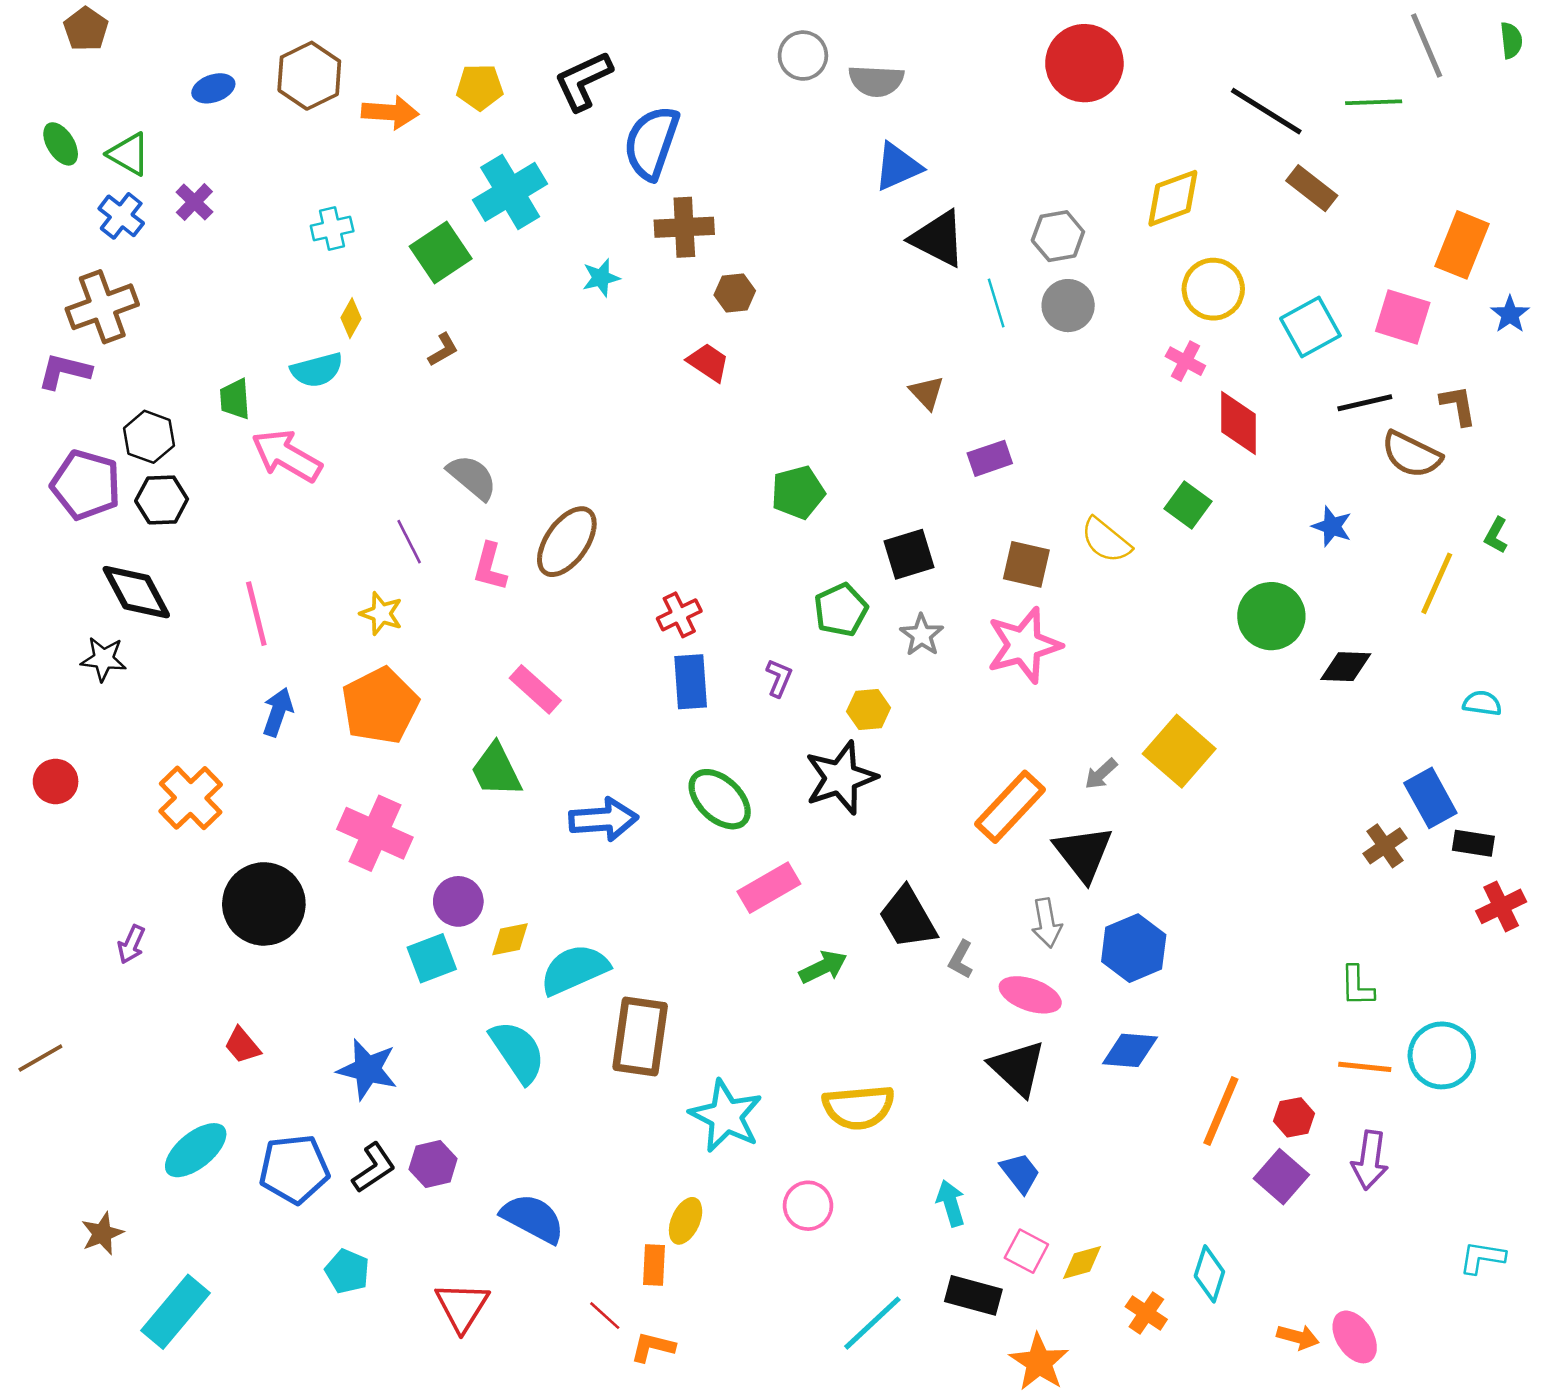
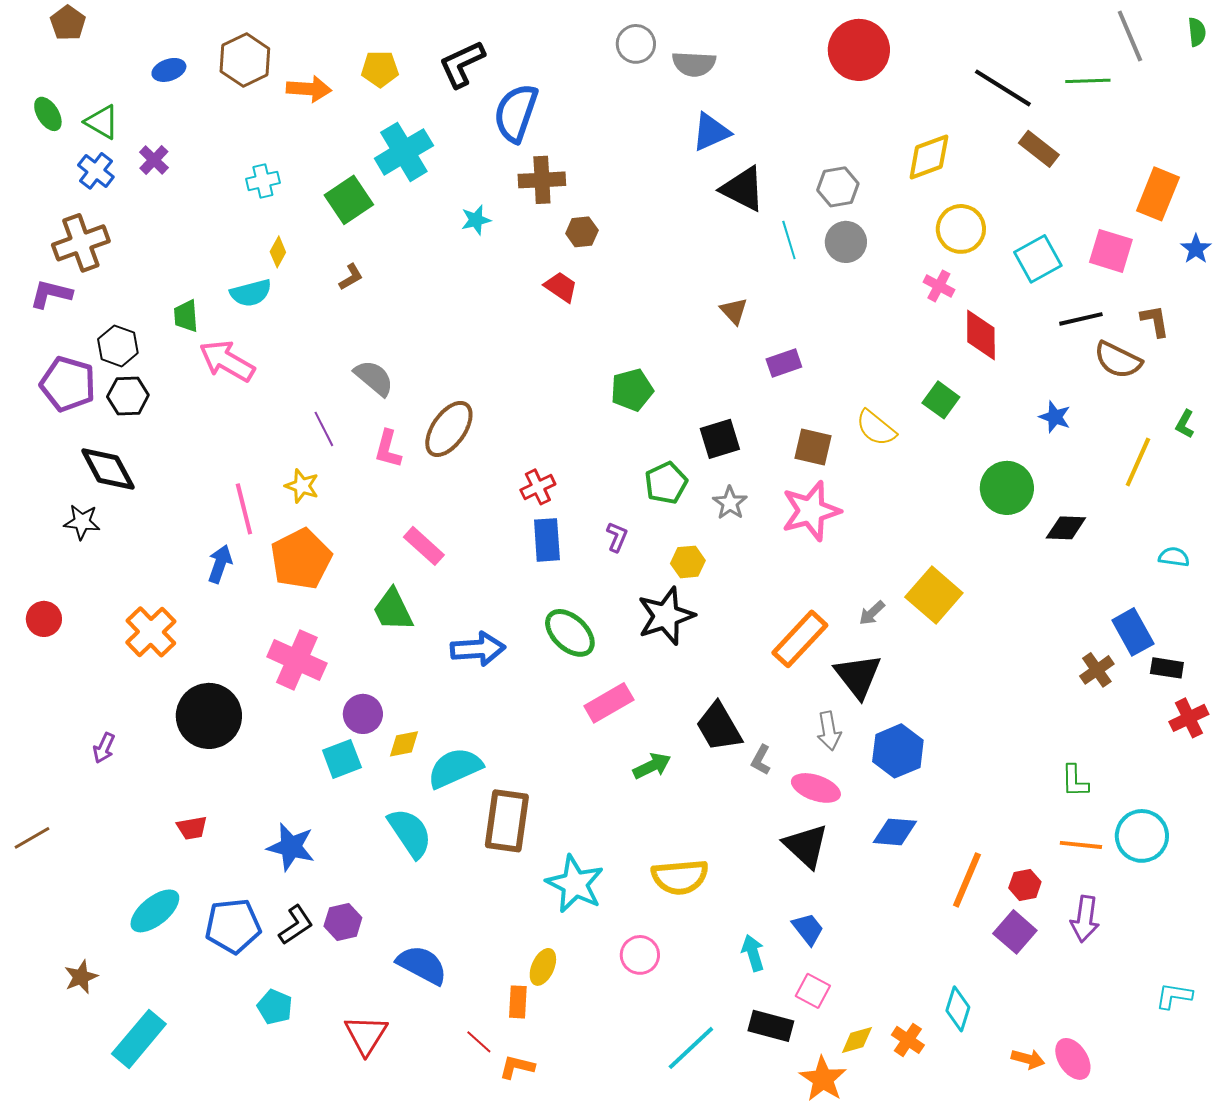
pink line: (256, 614) -> (244, 509), moved
red trapezoid: (242, 1045) -> (192, 828), turned -60
yellow diamond: (1082, 1262) -> (857, 1040), moved

